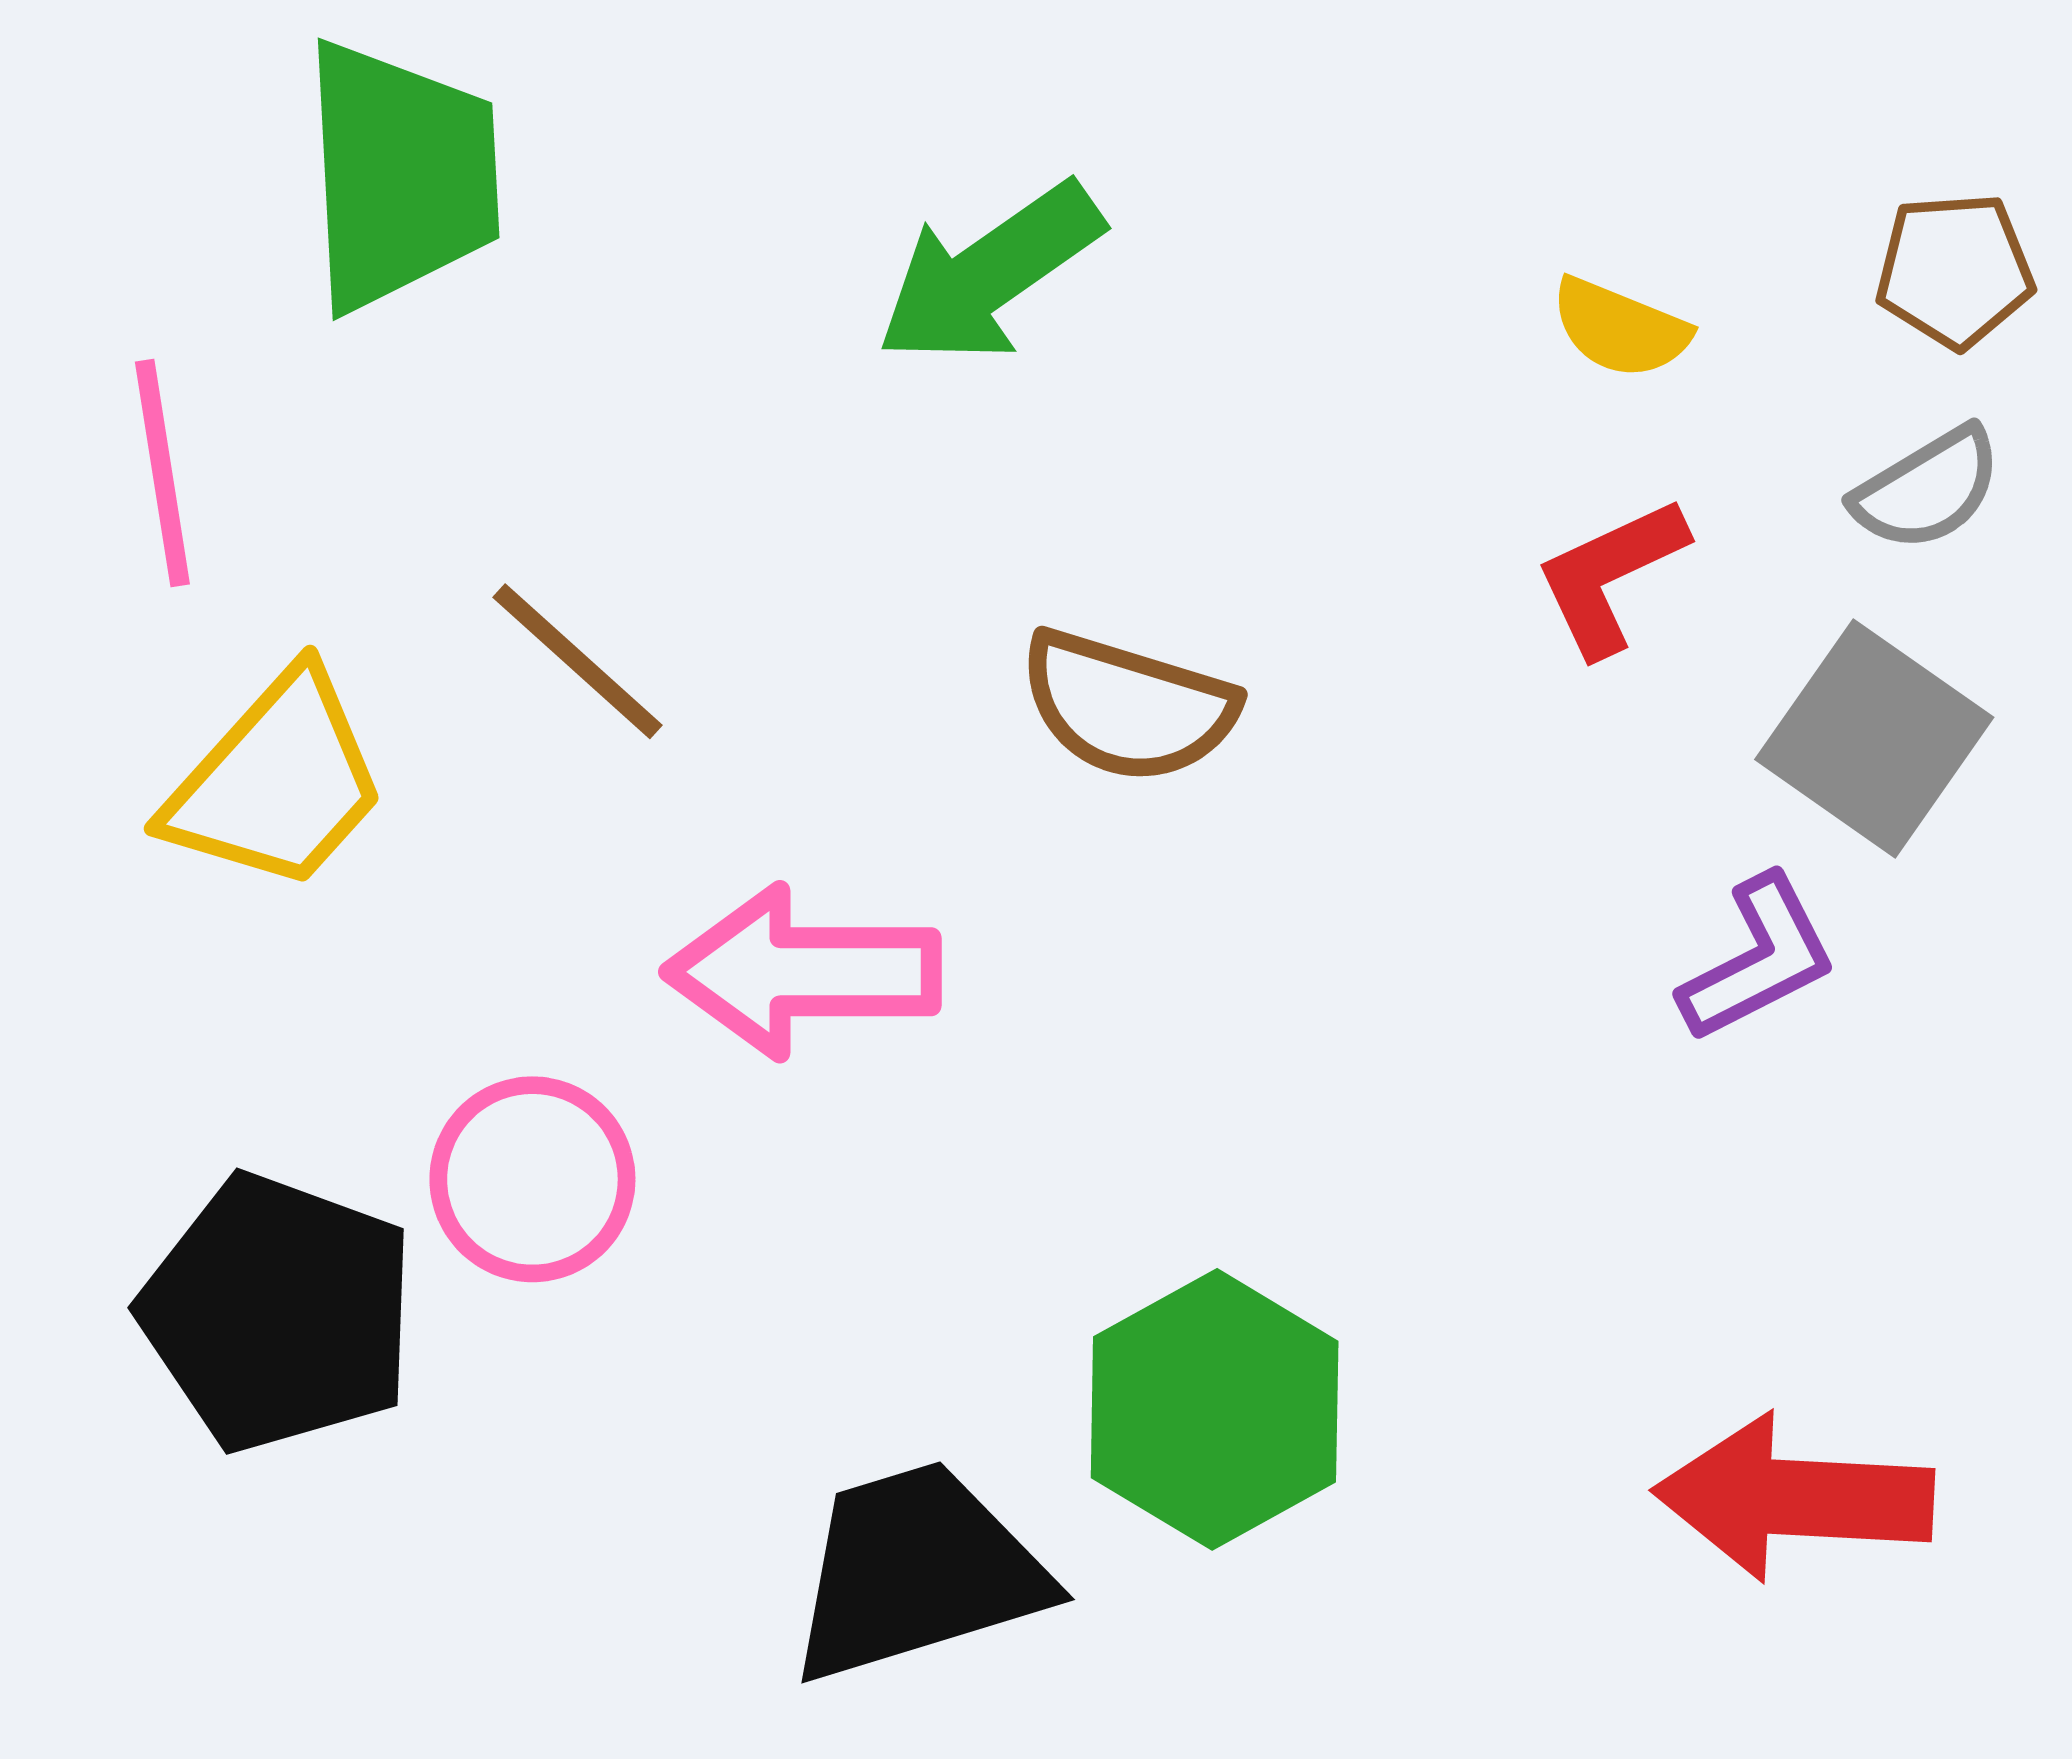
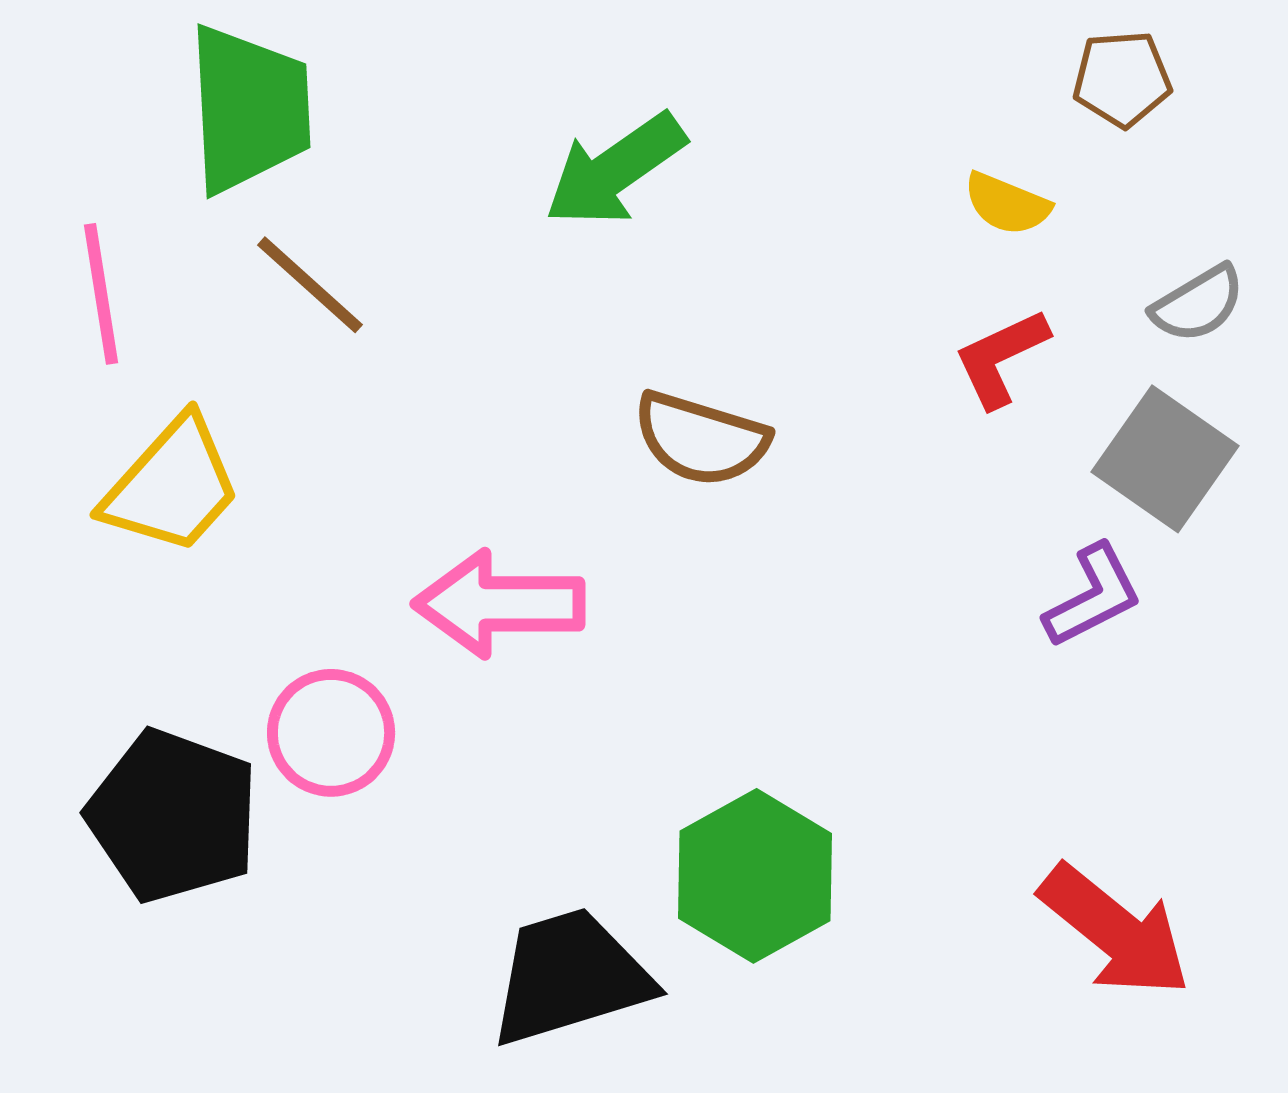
brown pentagon: (1955, 270) -> (1122, 79), moved
brown line: (577, 661) -> (310, 285), moved
red arrow: (1794, 1498) -> (1115, 931), turned -144

